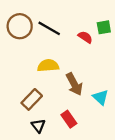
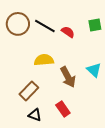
red semicircle: (85, 37) -> (68, 32), moved
cyan triangle: (101, 97) -> (94, 70), moved
black triangle: (38, 126) -> (35, 115), turned -32

